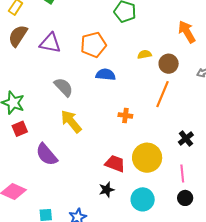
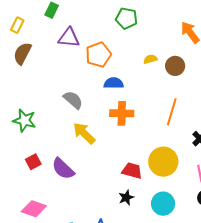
purple triangle: (50, 43) -> (69, 38), moved
orange line: (162, 94) -> (172, 112), moved
orange cross: (125, 115) -> (122, 113), moved, size x1.6
red square: (20, 129) -> (33, 162), moved

